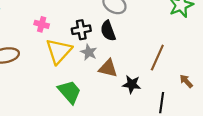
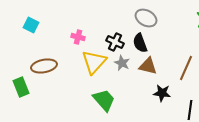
black cross: (81, 30) -> (115, 42), turned 36
brown triangle: (108, 68) -> (148, 66), moved

